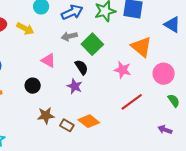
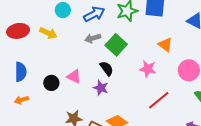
orange triangle: (141, 47) -> (165, 45), size x0.7
pink triangle: (48, 60) -> (74, 76), moved
black circle: (33, 86) -> (51, 83), moved

